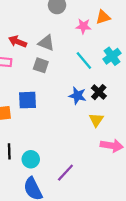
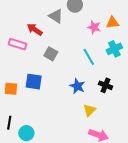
gray triangle: (46, 43) -> (56, 16), moved
cyan cross: (112, 56) -> (114, 49), moved
black cross: (99, 92) -> (105, 85), moved, turned -32

